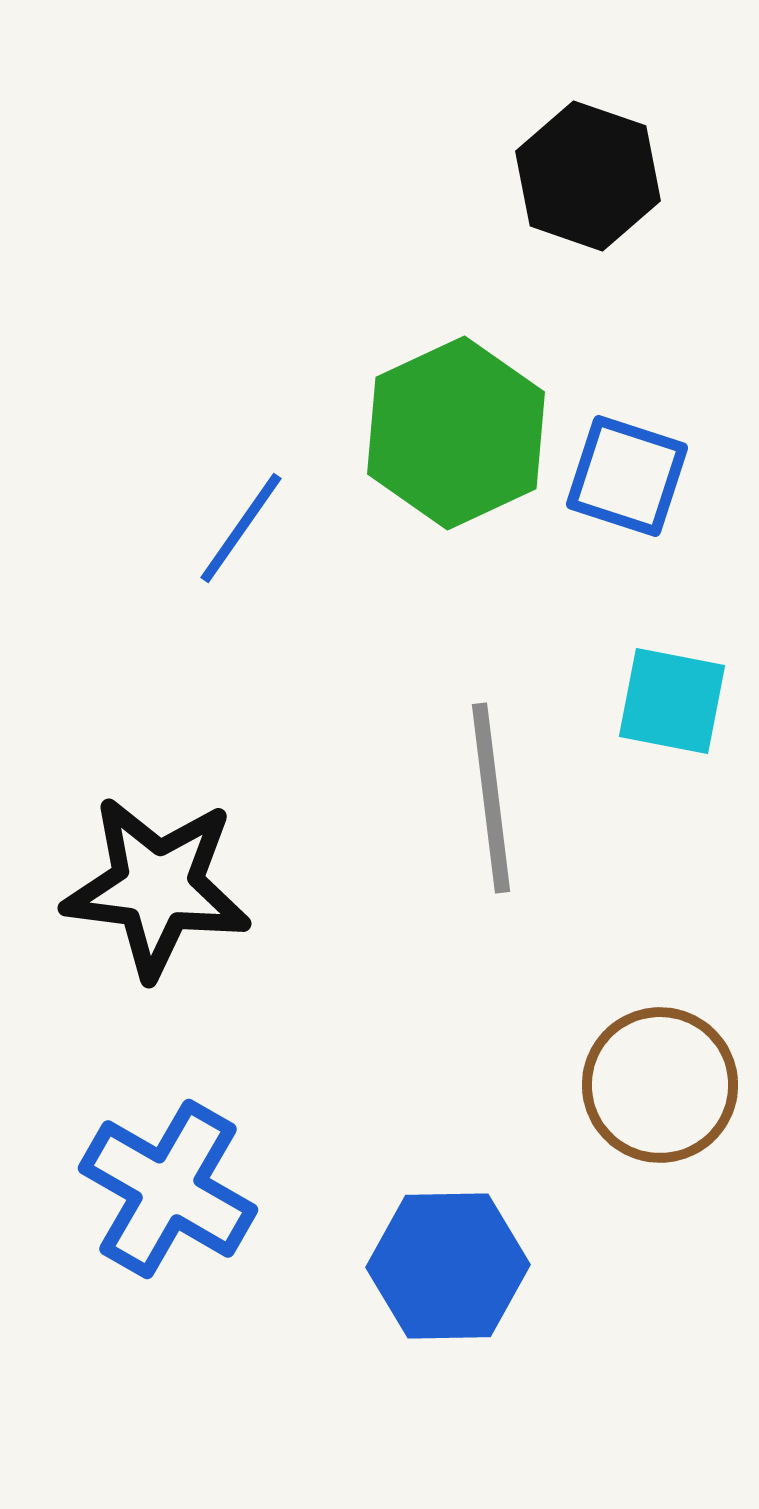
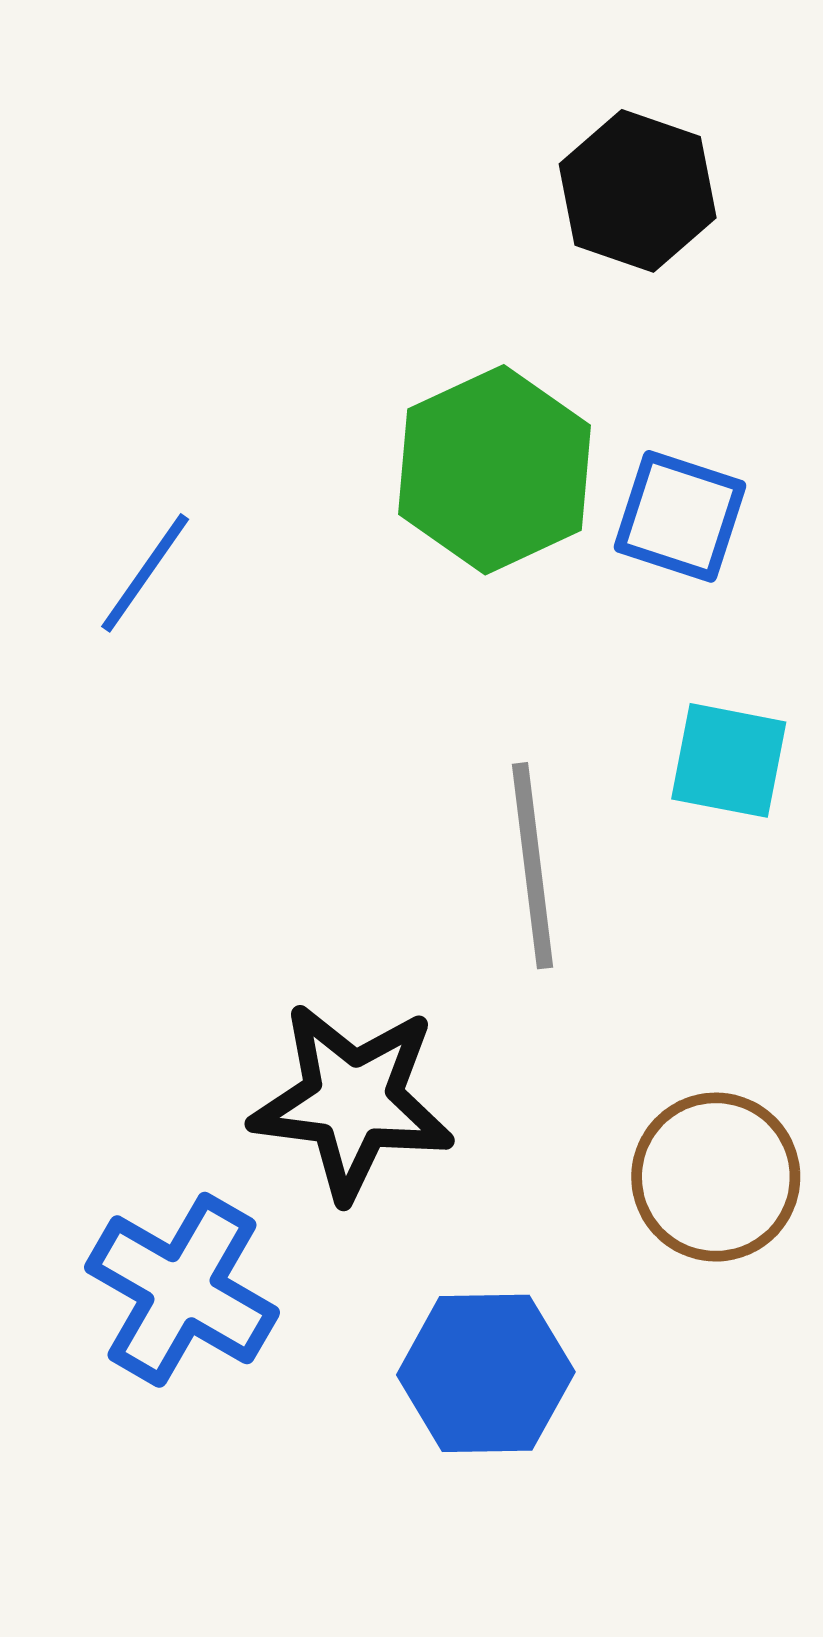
blue line: (241, 528) -> (145, 573), moved
black star: (157, 887) -> (352, 1101), moved

